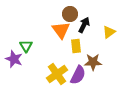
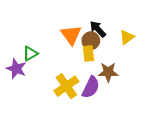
brown circle: (70, 14) -> (91, 41), moved
black arrow: (84, 25) -> (98, 29), turned -70
green triangle: (26, 46) -> (30, 54), turned 32

